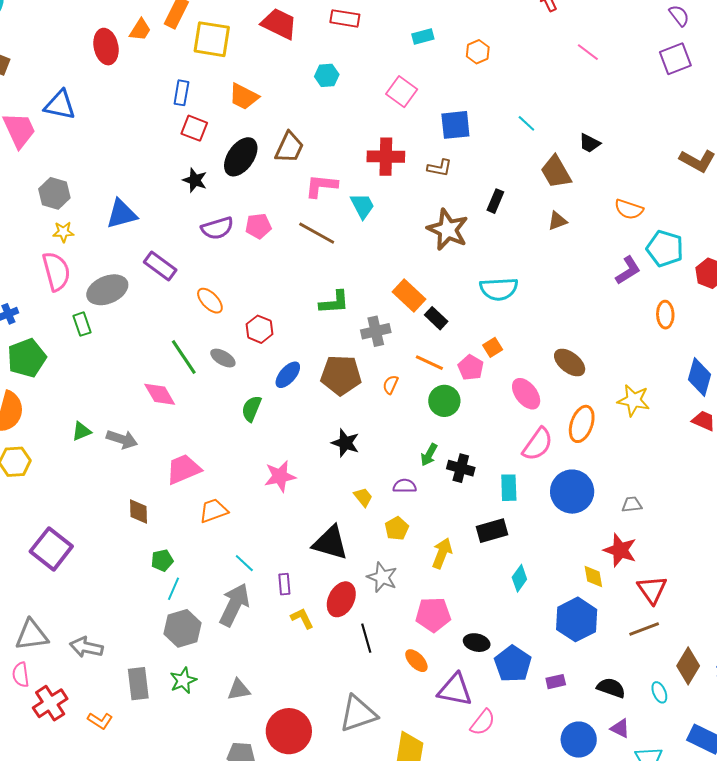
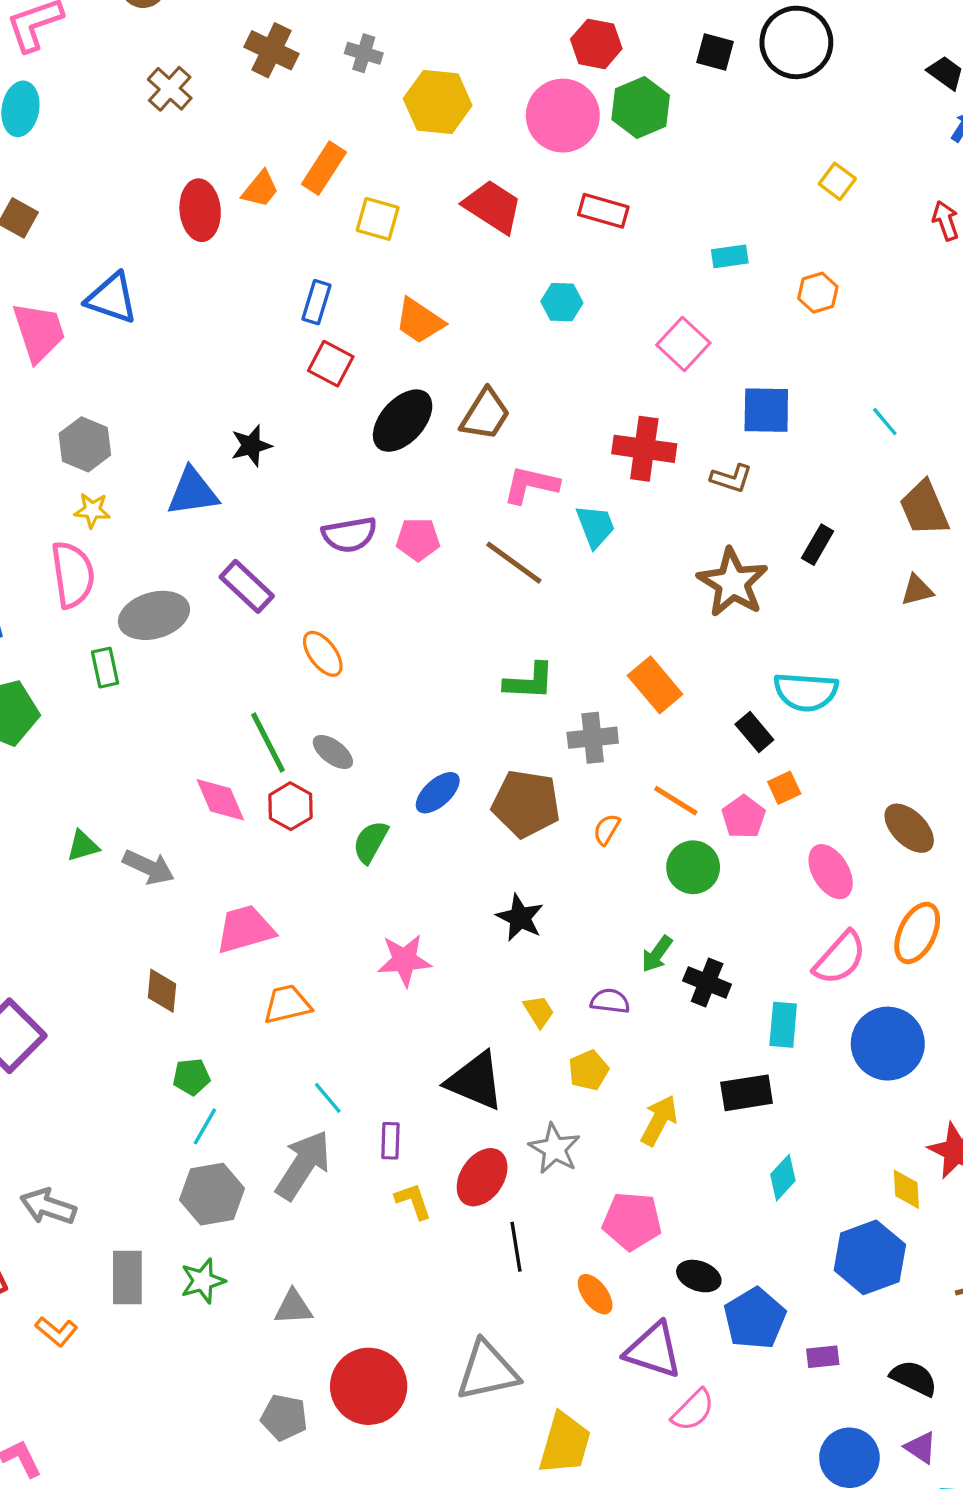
yellow square: (212, 39) -> (378, 219), size x0.7
black star: (195, 180) -> (251, 446), moved, turned 30
black rectangle: (436, 318) -> (754, 732), moved
red hexagon: (259, 329) -> (291, 806), moved

